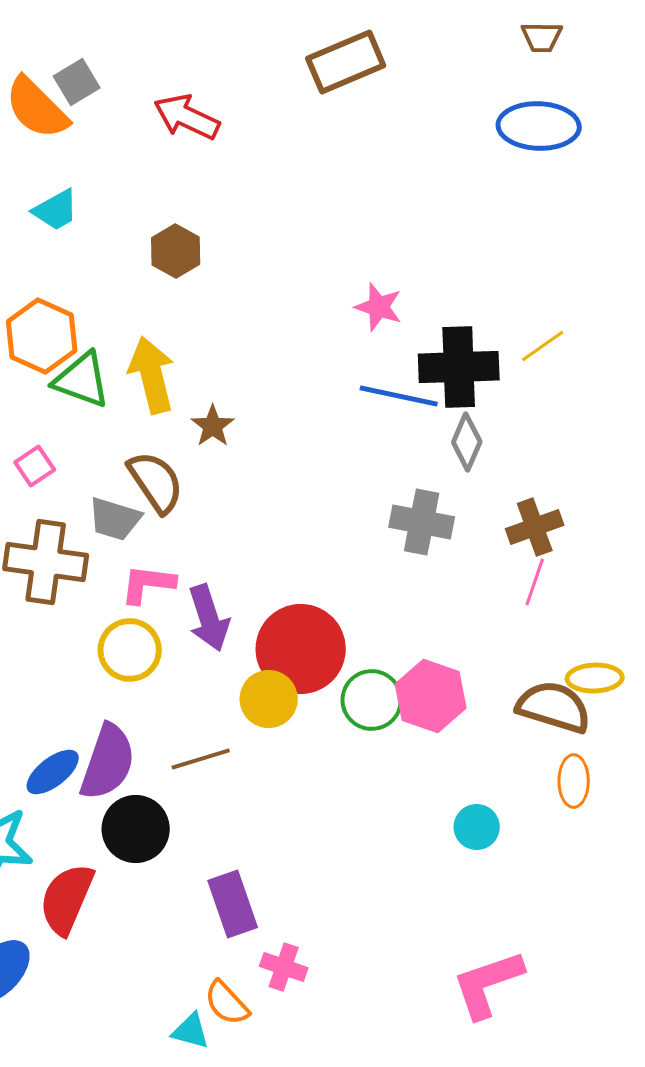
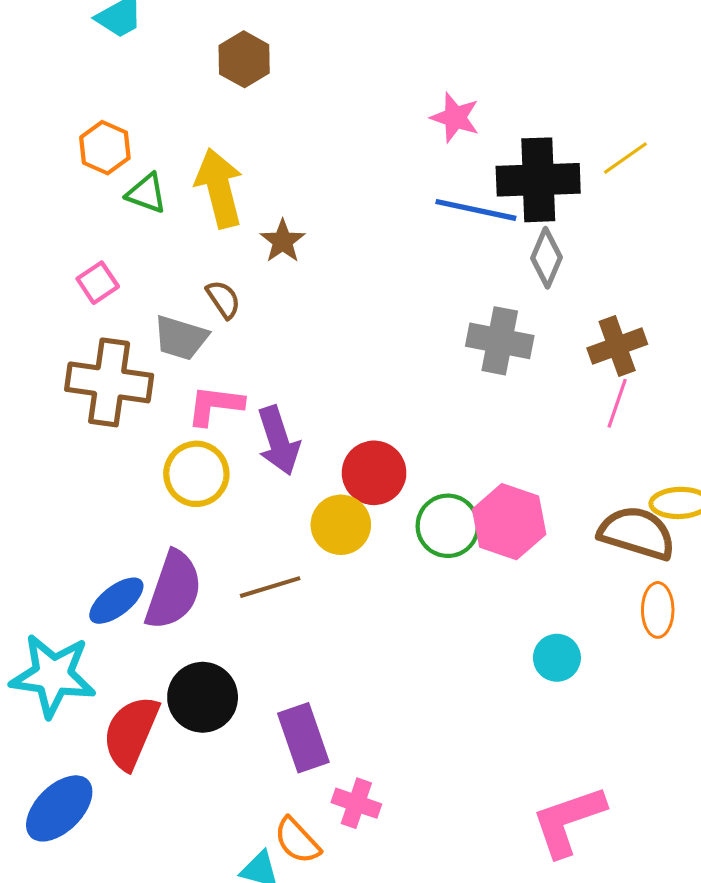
orange hexagon: (42, 336) -> (105, 148), size x0.7
green triangle: (82, 380) -> (147, 193), size x0.7
brown semicircle: (156, 482) -> (223, 299), size x0.6
red circle: (301, 649) -> (374, 473), size x0.7
black circle: (136, 829) -> (203, 697), moved

